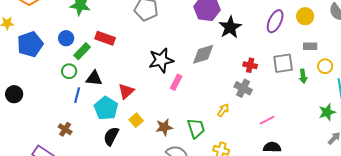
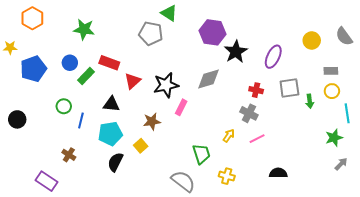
purple ellipse: (275, 21) -> (273, 57), moved
gray rectangle: (310, 46) -> (331, 71), moved
green circle: (69, 71) -> (64, 106), moved
black triangle: (94, 78) -> (111, 104), moved
red triangle: (126, 91) -> (133, 81), moved
cyan pentagon: (106, 108) -> (110, 134), turned 30
pink line: (267, 120) -> (257, 139), moved
brown star: (164, 127) -> (152, 121), moved

